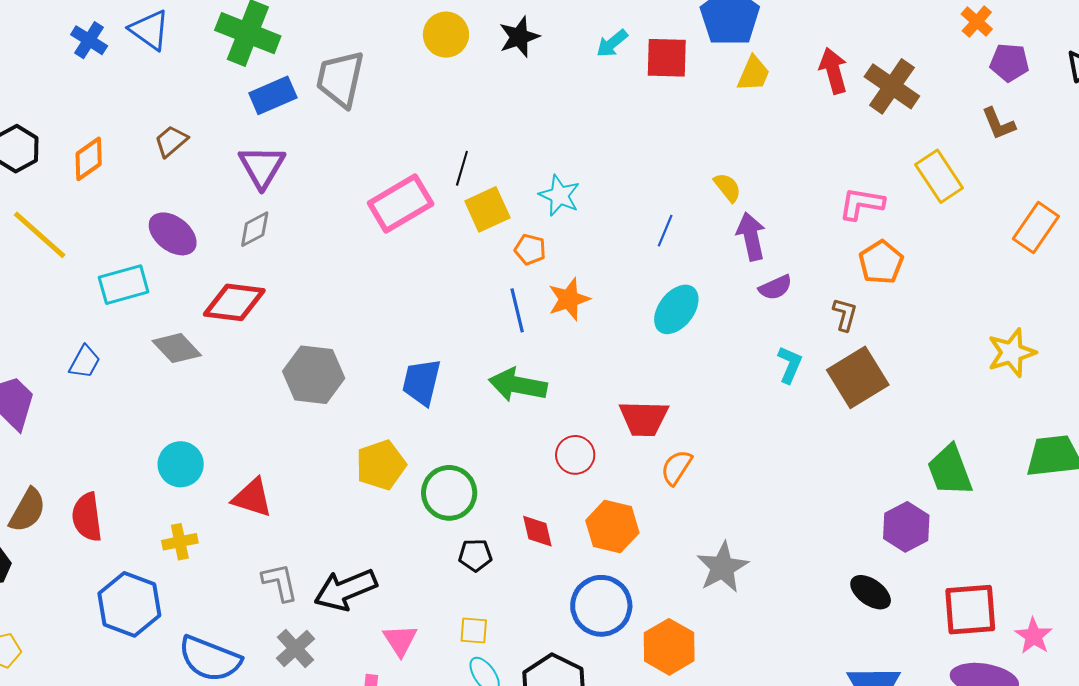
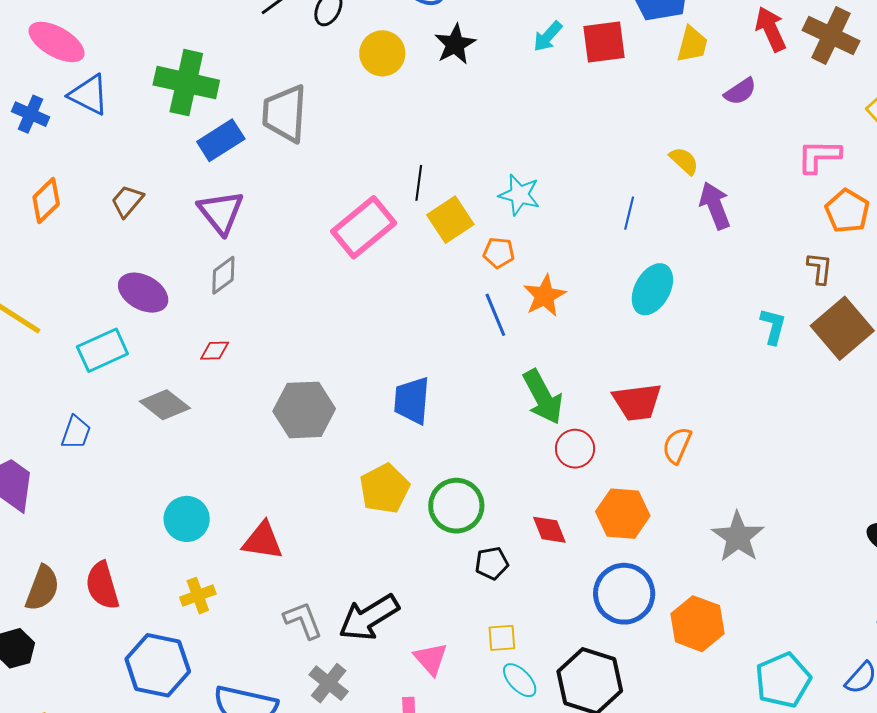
orange diamond: (89, 159) -> (46, 201), moved
purple semicircle: (775, 287) -> (740, 91), moved
red diamond: (234, 302) -> (215, 351), size x0.5
green arrow: (518, 385) -> (543, 397), moved, turned -120

